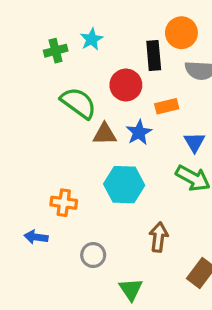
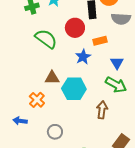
brown triangle: (105, 134) -> (52, 78), moved
orange cross: (64, 203) -> (37, 100), turned 35
brown arrow: (159, 237) -> (102, 110), moved

